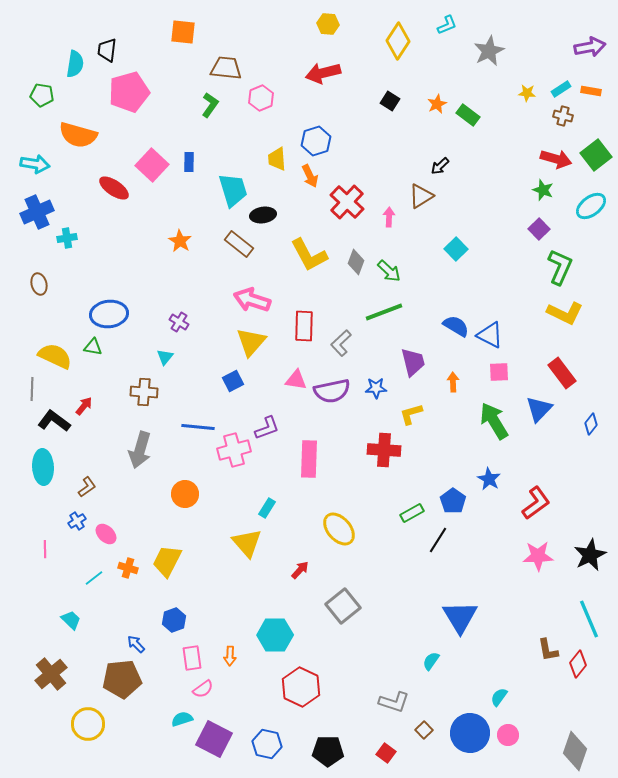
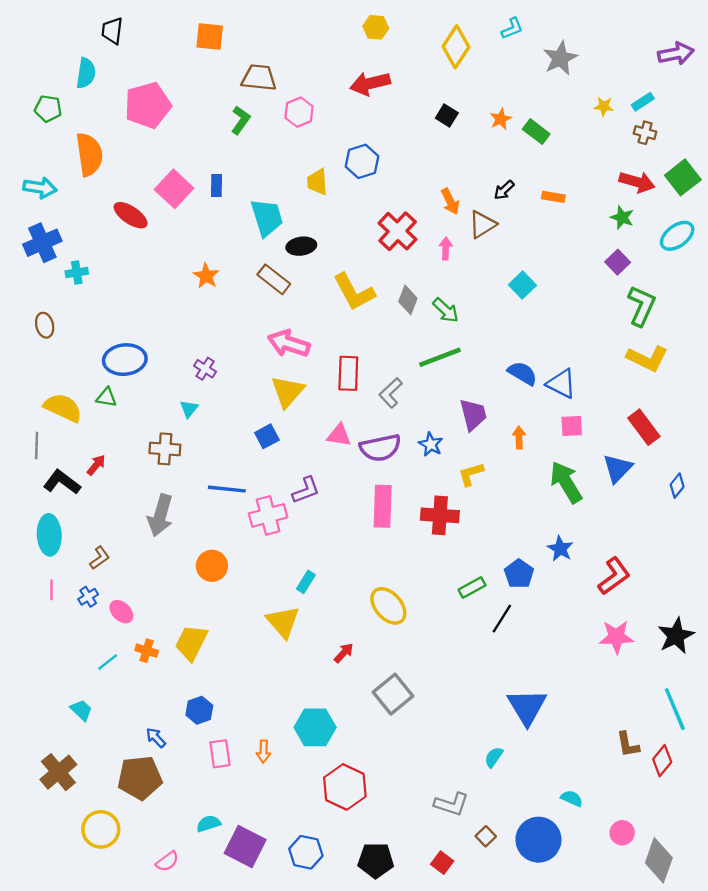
black trapezoid: (107, 50) -> (112, 31), moved
orange rectangle: (591, 91) -> (553, 197), moved
orange semicircle: (78, 135) -> (89, 154), turned -114
orange arrow: (310, 176) -> (450, 201), moved
blue star: (376, 388) -> (431, 444), turned 30
pink rectangle: (309, 459) -> (383, 506), moved
pink line: (45, 549) -> (52, 590), moved
pink semicircle: (203, 689) -> (167, 861), moved
cyan semicircle: (499, 697) -> (572, 798), turned 78
pink circle: (508, 735) -> (622, 833), moved

